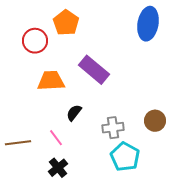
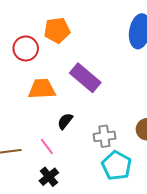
orange pentagon: (66, 23) -> (57, 30), turned 30

